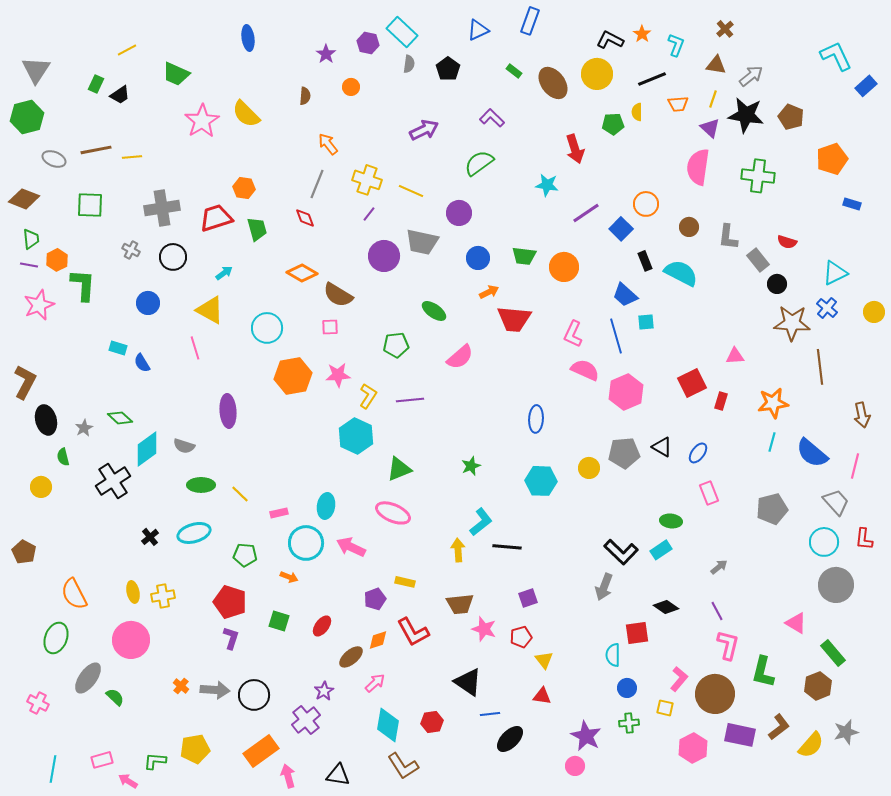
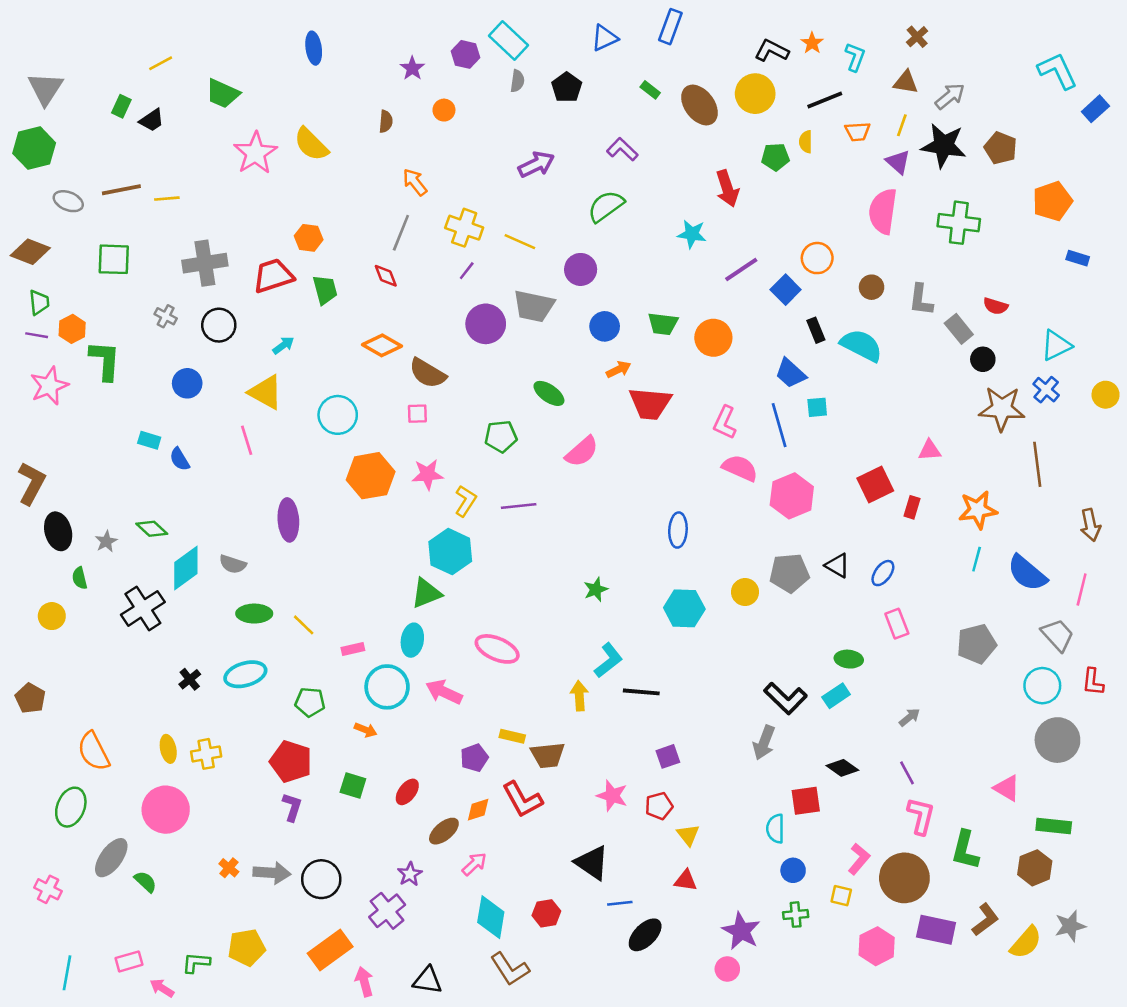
green triangle: (399, 469) -> (426, 593), moved
brown trapezoid: (460, 604) -> (548, 755), moved
green rectangle: (833, 653) -> (1054, 826), turned -44

